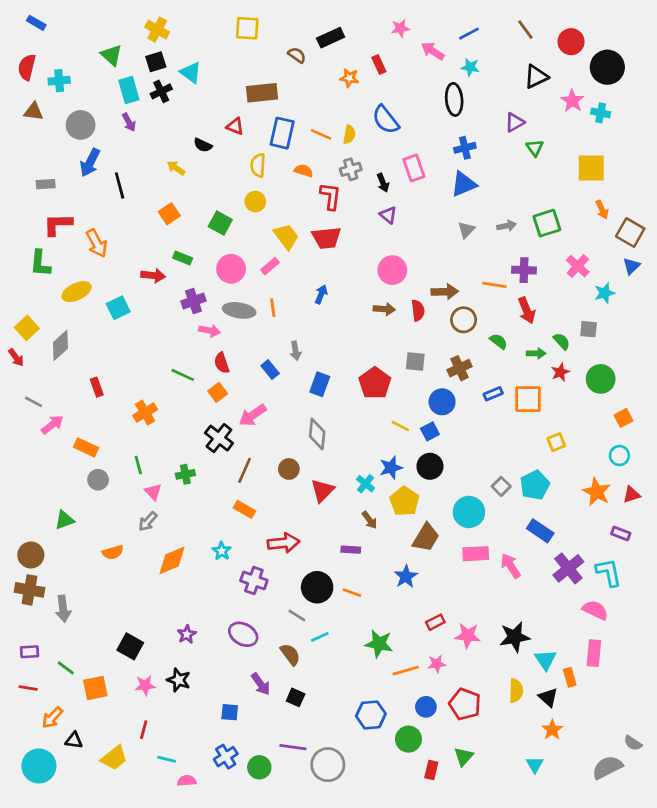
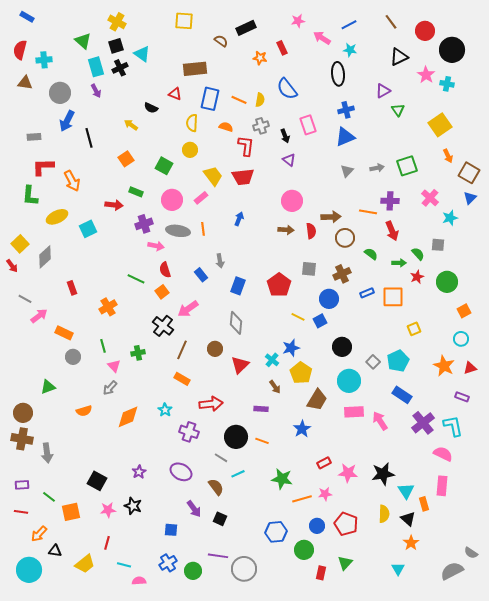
yellow square: (591, 168) -> (440, 125), turned -35
black circle: (430, 466) -> (342, 347), moved

